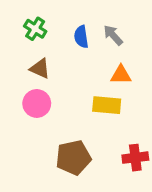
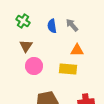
brown triangle: (40, 69) -> (26, 46), turned 40
pink circle: (37, 103) -> (34, 66), moved

